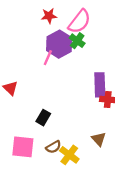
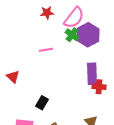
purple hexagon: (59, 44) -> (88, 35), moved
pink line: (48, 58) -> (46, 50), turned 56

